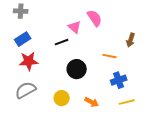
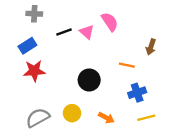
gray cross: (21, 11) -> (34, 14), moved
black line: (62, 42) -> (64, 32), moved
gray semicircle: (26, 90) -> (38, 118), moved

